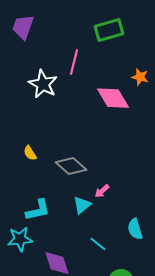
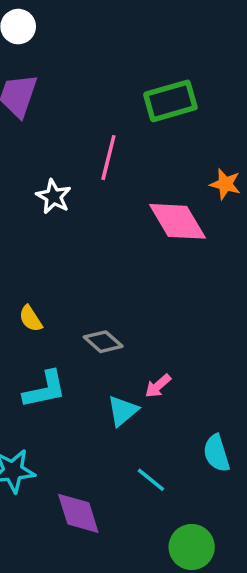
white star: (43, 84) -> (54, 196), size x0.7
gray diamond: (71, 166) -> (103, 342), size x0.7
cyan L-shape: (38, 210) -> (45, 389), moved

